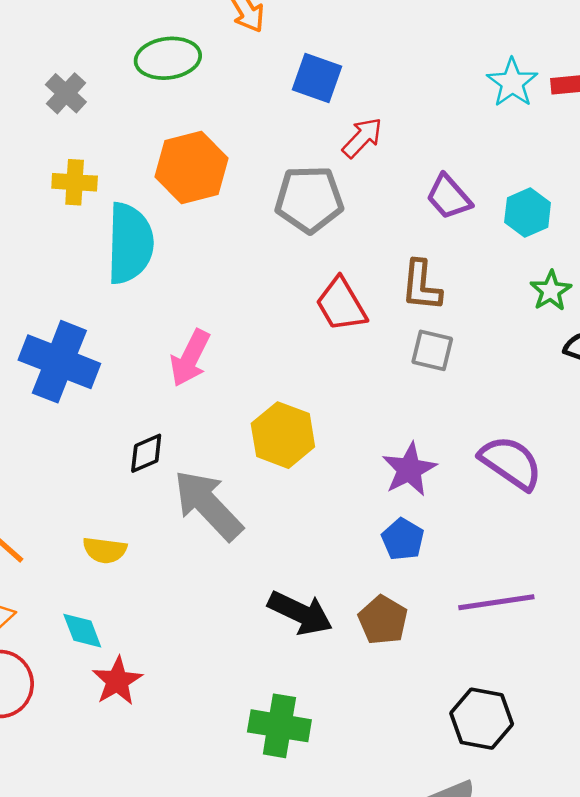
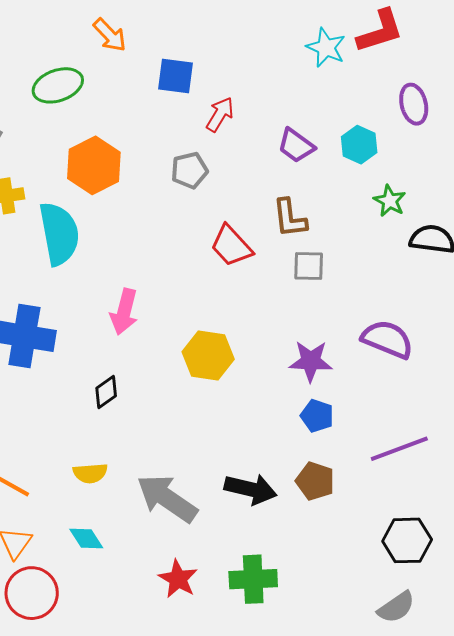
gray pentagon: (309, 199) -> (189, 170), size x0.7
purple star: (409, 469) -> (311, 361), turned -30
gray arrow: (208, 505) -> (167, 498), moved
red star: (117, 681) -> (178, 579), moved

